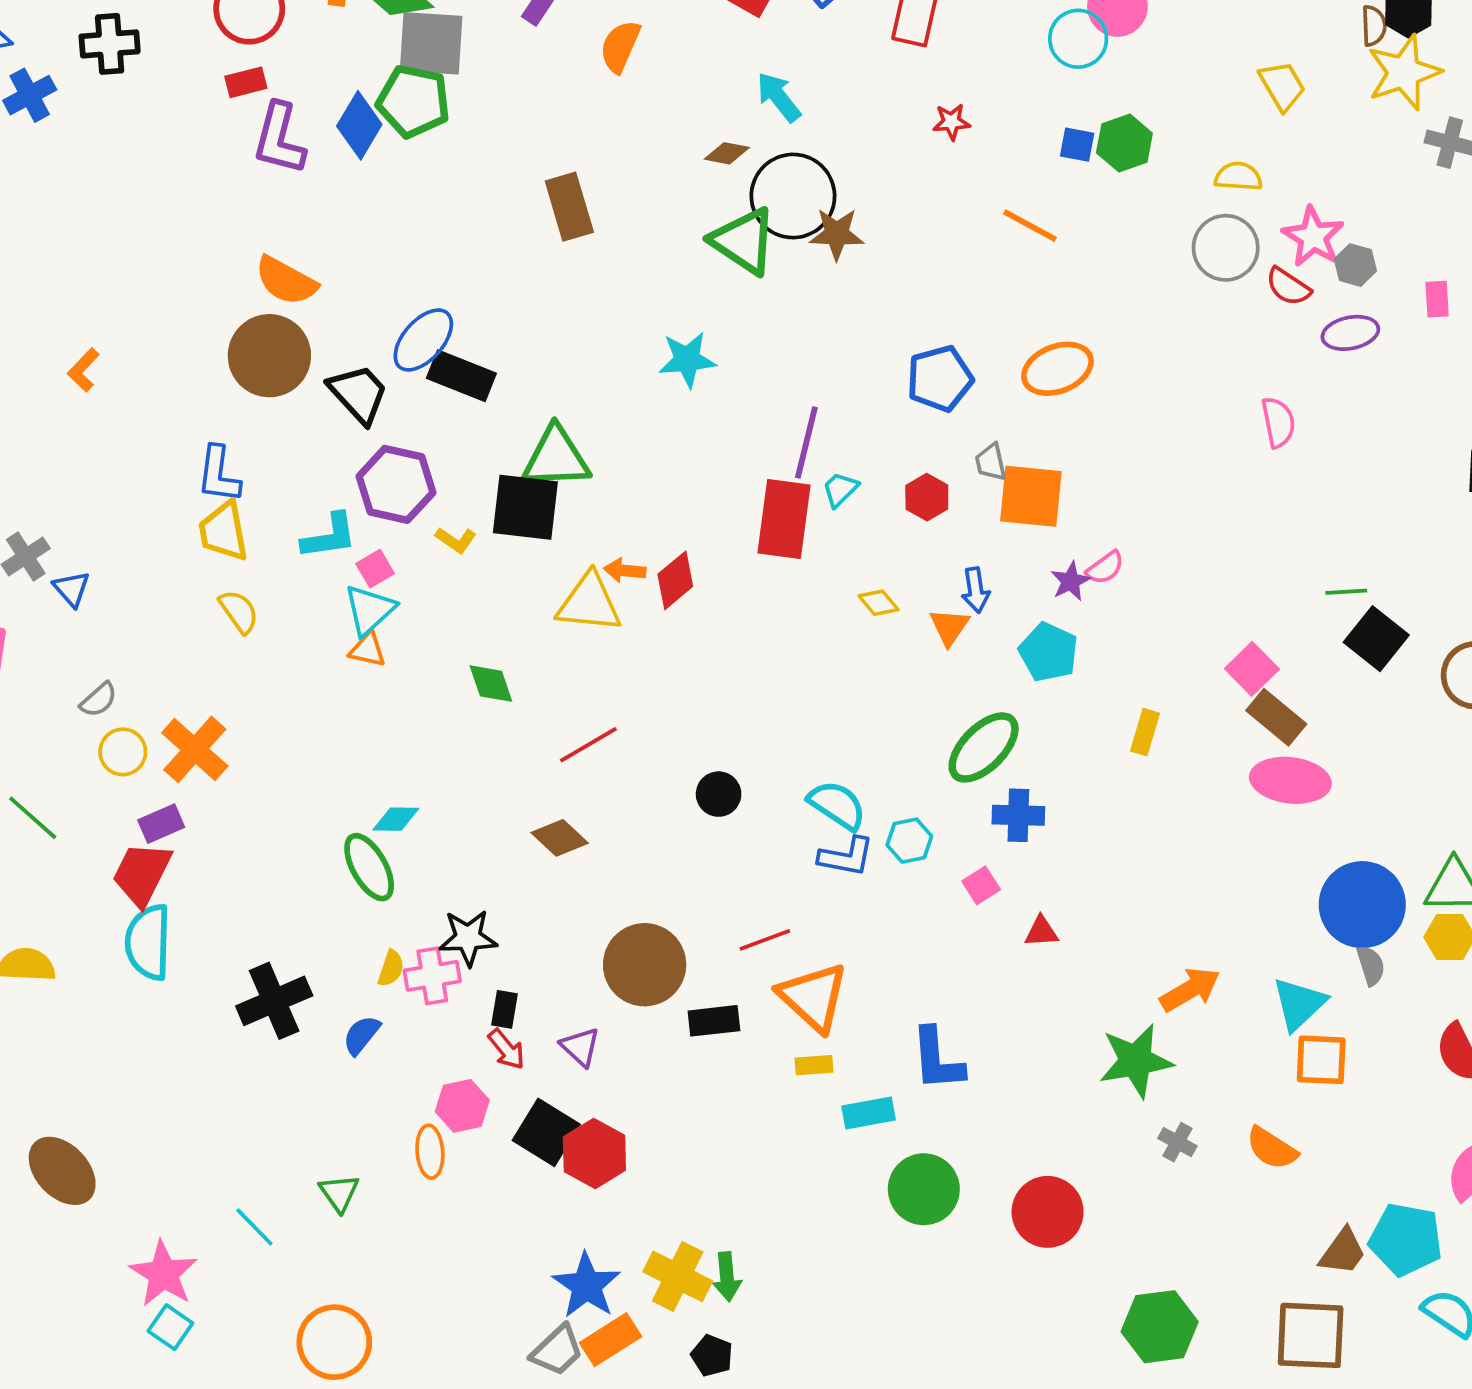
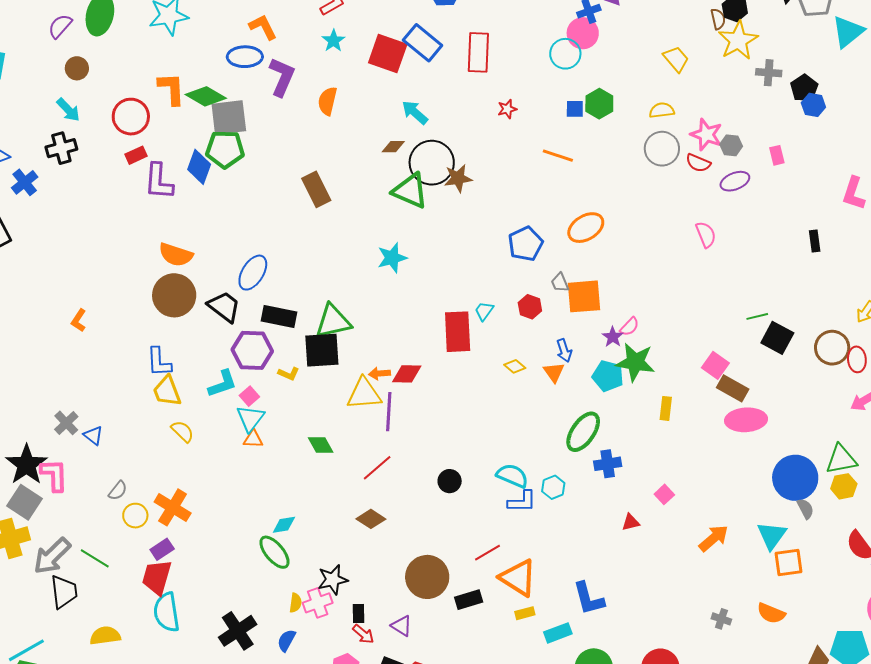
black rectangle: (461, 376) -> (279, 316), moved
purple line: (806, 442) -> (389, 412), moved
red diamond: (675, 580) -> (407, 374), turned 52
pink square: (981, 885) -> (664, 494), moved
green star: (1136, 1061) -> (635, 362), moved, turned 30

